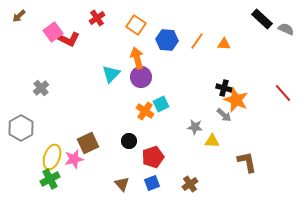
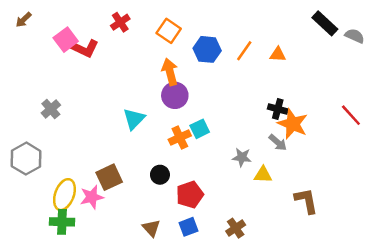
cyan triangle: (111, 74) -> (134, 119), moved
orange cross: (145, 111) -> (180, 138), turned 30
green cross: (50, 179) -> (62, 222), turned 30

